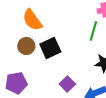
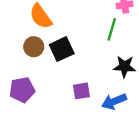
purple square: (67, 84) -> (81, 91), turned 35

